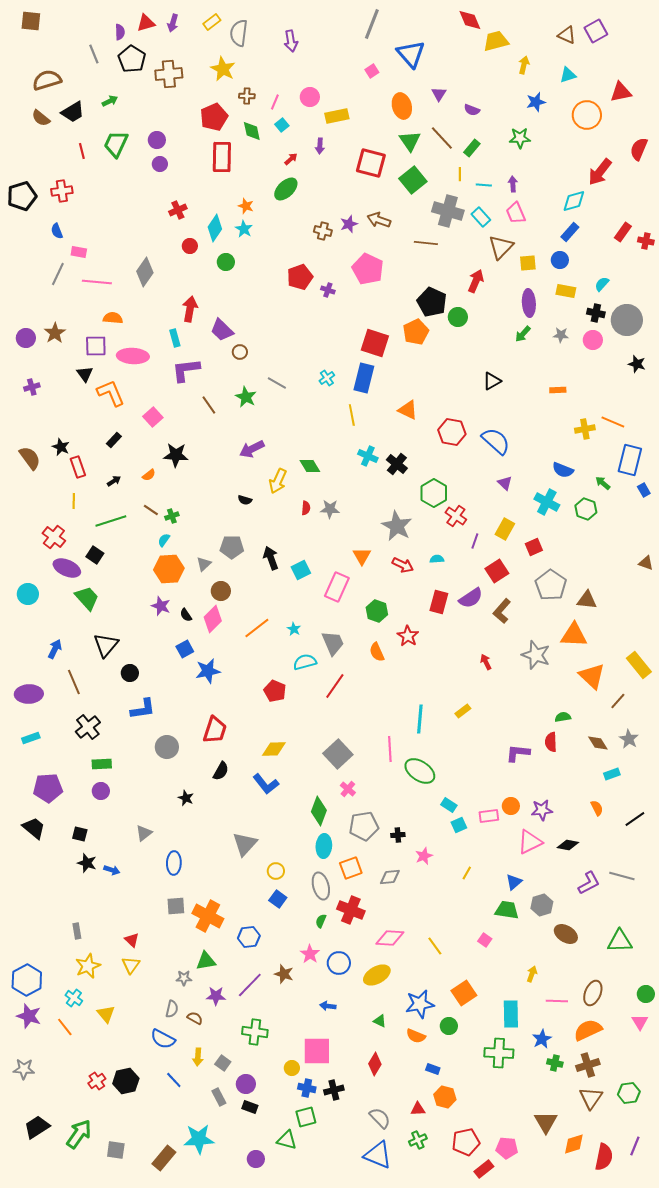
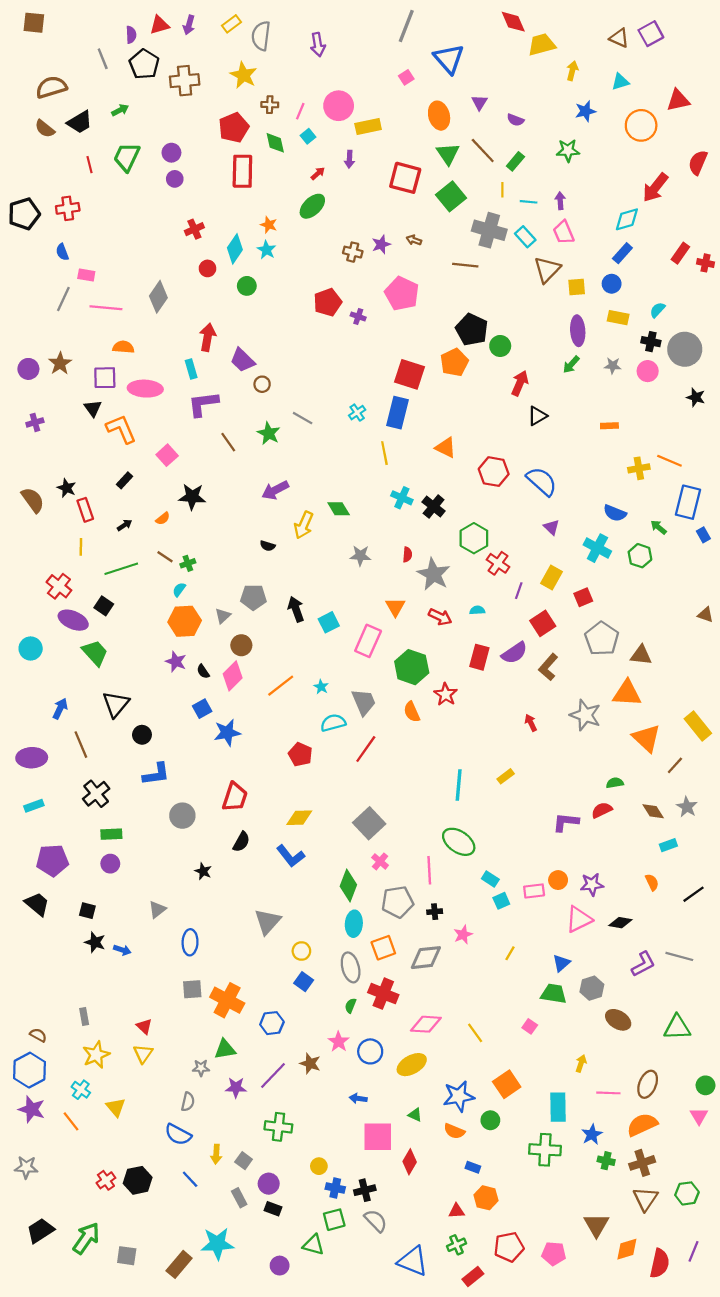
pink circle: (310, 97) -> (339, 106), size x1.4
brown arrow: (379, 220) -> (414, 240), size x0.6
red arrow: (476, 281) -> (520, 383), moved
red semicircle: (306, 508) -> (407, 555), moved
green hexagon: (377, 611) -> (412, 667), size x1.4
red semicircle: (551, 742) -> (602, 810), turned 66
pink line: (390, 749) -> (429, 870), moved
gray diamond: (390, 877) -> (426, 958), size x1.4
brown semicircle: (195, 1018) -> (38, 1035), moved
pink square: (317, 1051) -> (378, 1137), moved
gray semicircle: (380, 1118) -> (376, 1221), moved
red rectangle: (484, 1169) -> (473, 1276), moved

